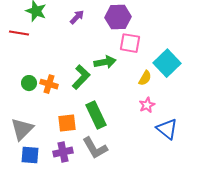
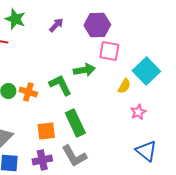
green L-shape: (81, 77) -> (60, 85), turned -70
pink star: (147, 105) -> (138, 112), moved
blue triangle: (167, 129) -> (146, 151), moved

